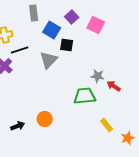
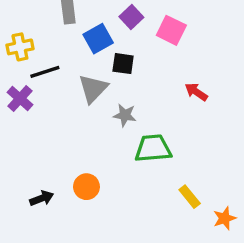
blue square: (52, 30) -> (98, 39), turned 30
gray star: (98, 76) -> (125, 115), moved
red arrow: (114, 86) -> (196, 92), moved

